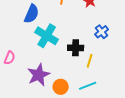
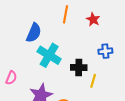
blue cross: (102, 32) -> (105, 51), turned 32

